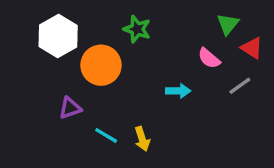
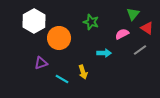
green star: (137, 29) -> (91, 22), moved
pink semicircle: (209, 58) -> (122, 34), turned 112
yellow arrow: (142, 139) -> (83, 72), moved

